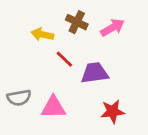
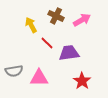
yellow arrow: (42, 34) -> (31, 25), turned 49
red star: (113, 111) -> (82, 81), turned -30

